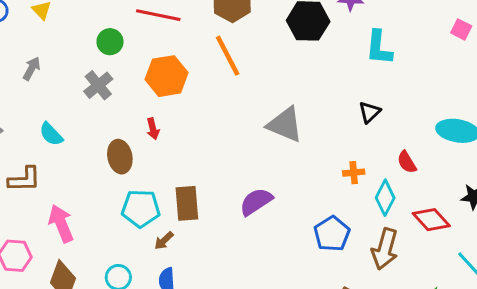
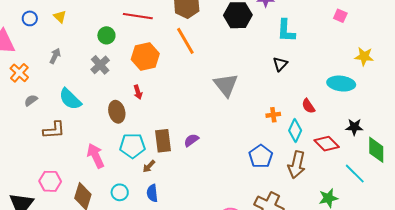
black triangle: (370, 112) -> (280, 64), moved
gray triangle: (285, 125) -> (226, 85), turned 32
cyan semicircle: (51, 134) -> (70, 99), size x1.4
purple semicircle: (256, 202) -> (191, 140), moved, size x0.7
pink arrow: (61, 223) -> (96, 156), moved

